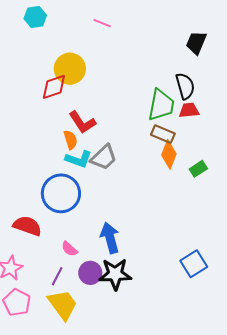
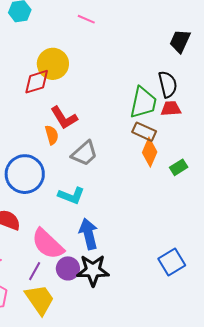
cyan L-shape: (79, 159) -> (71, 196), moved
blue circle: (61, 193) -> (25, 174), moved
pink semicircle: (69, 249) -> (48, 244), size x2.0

